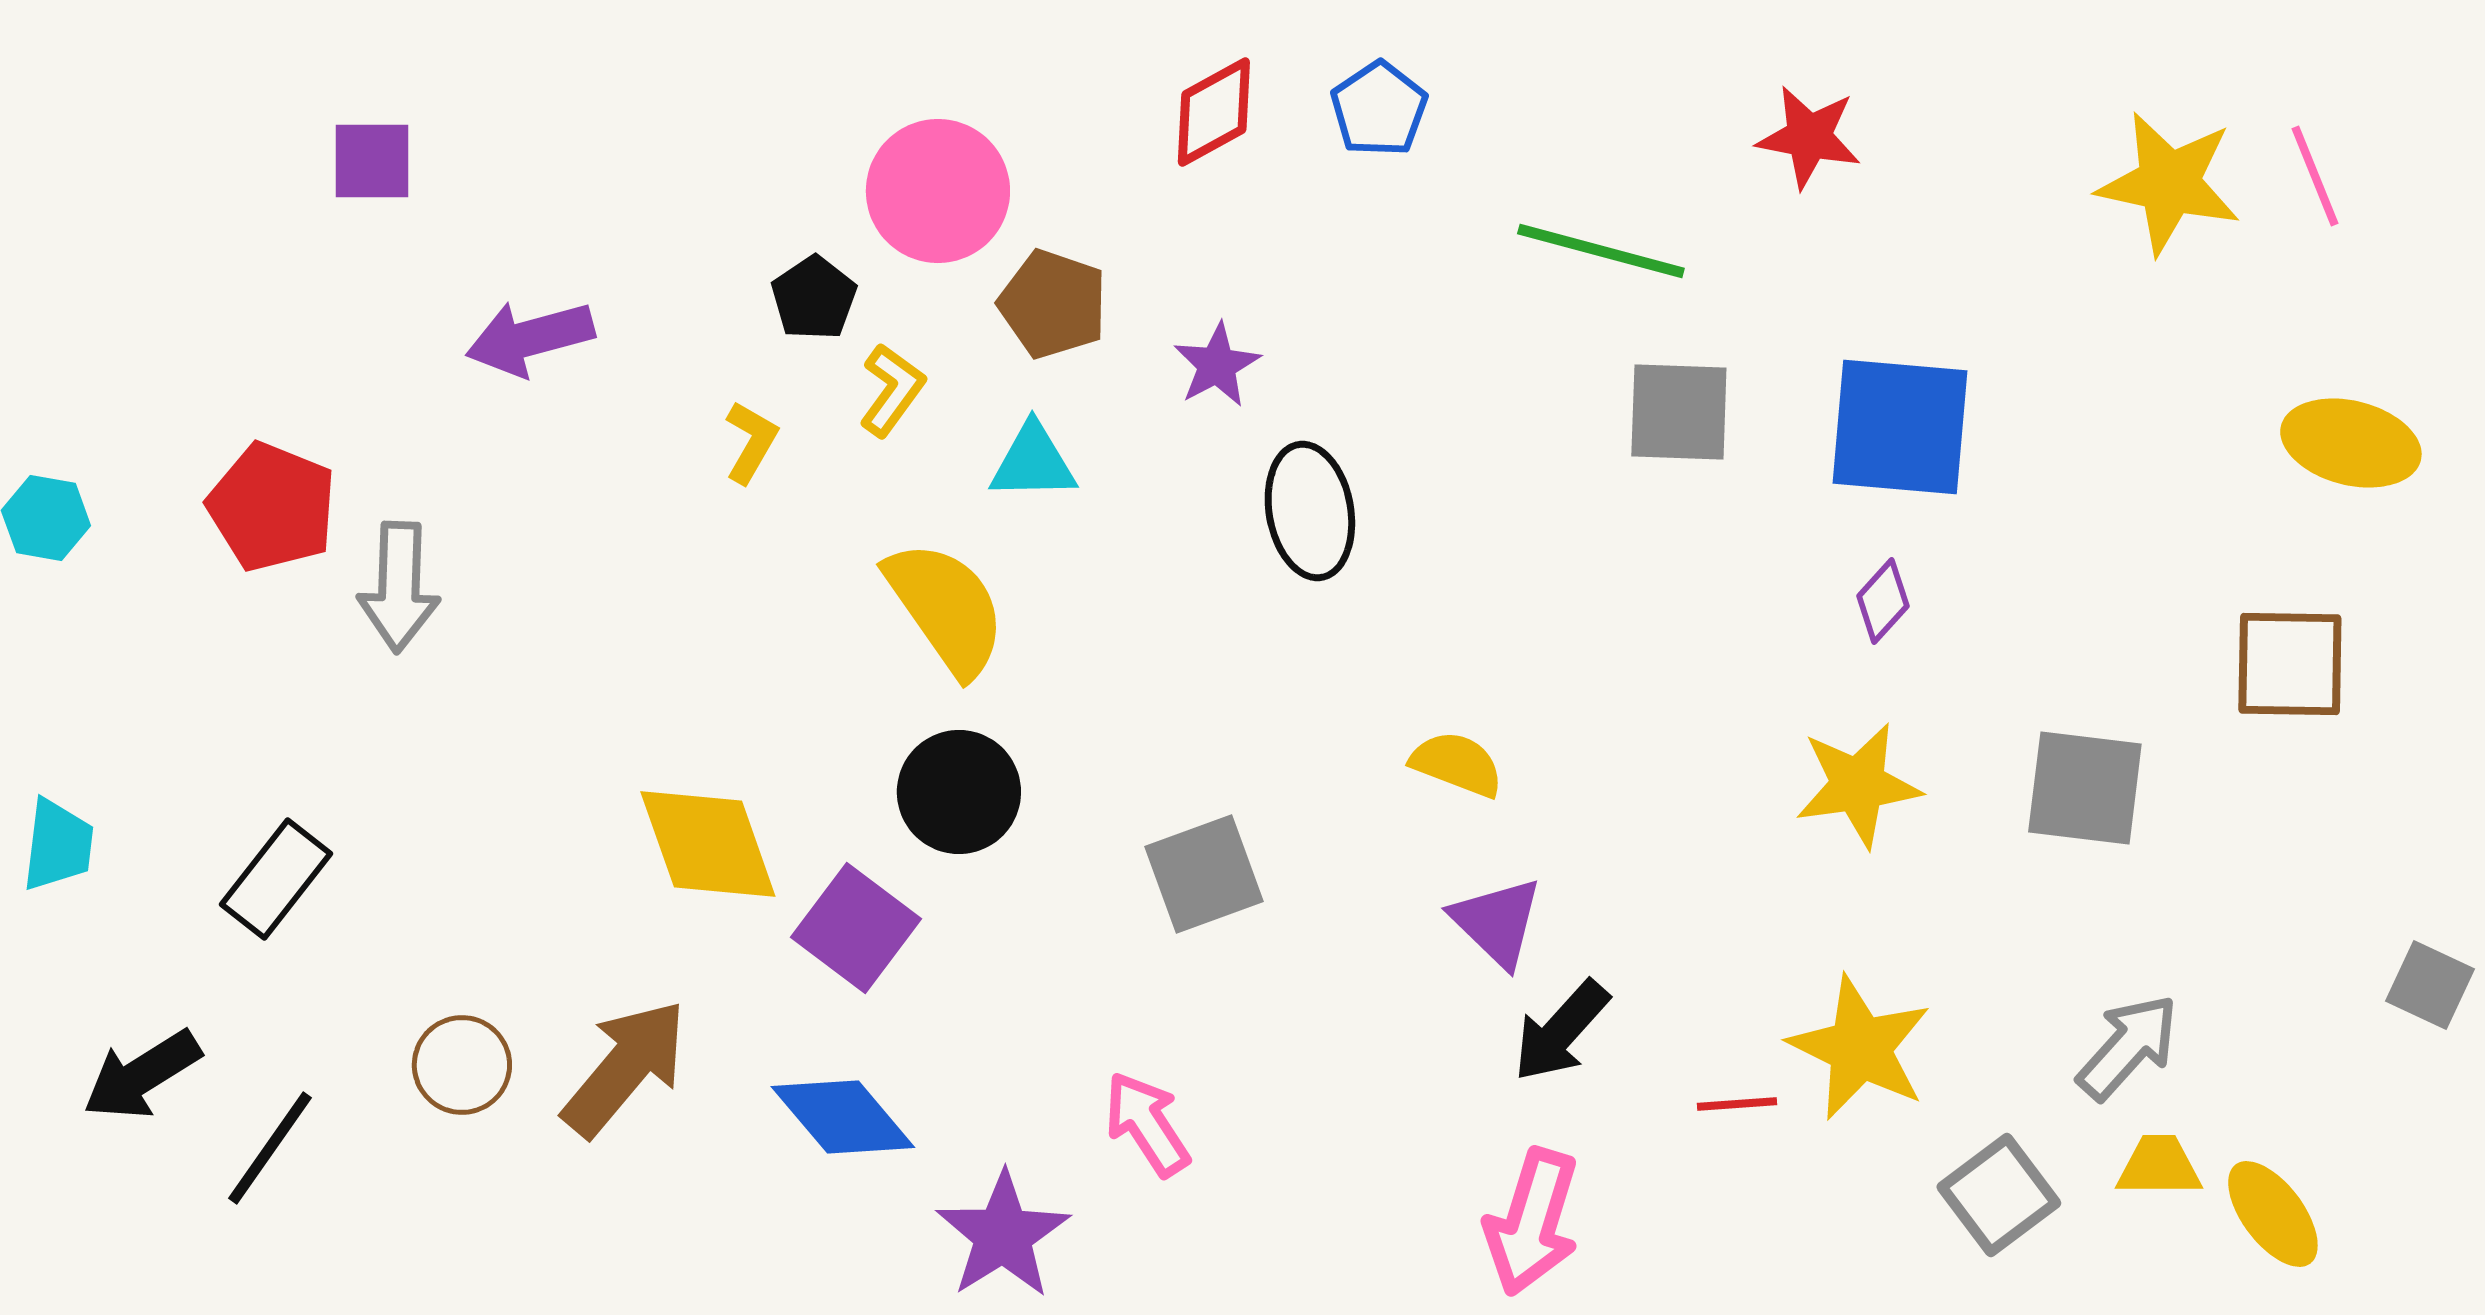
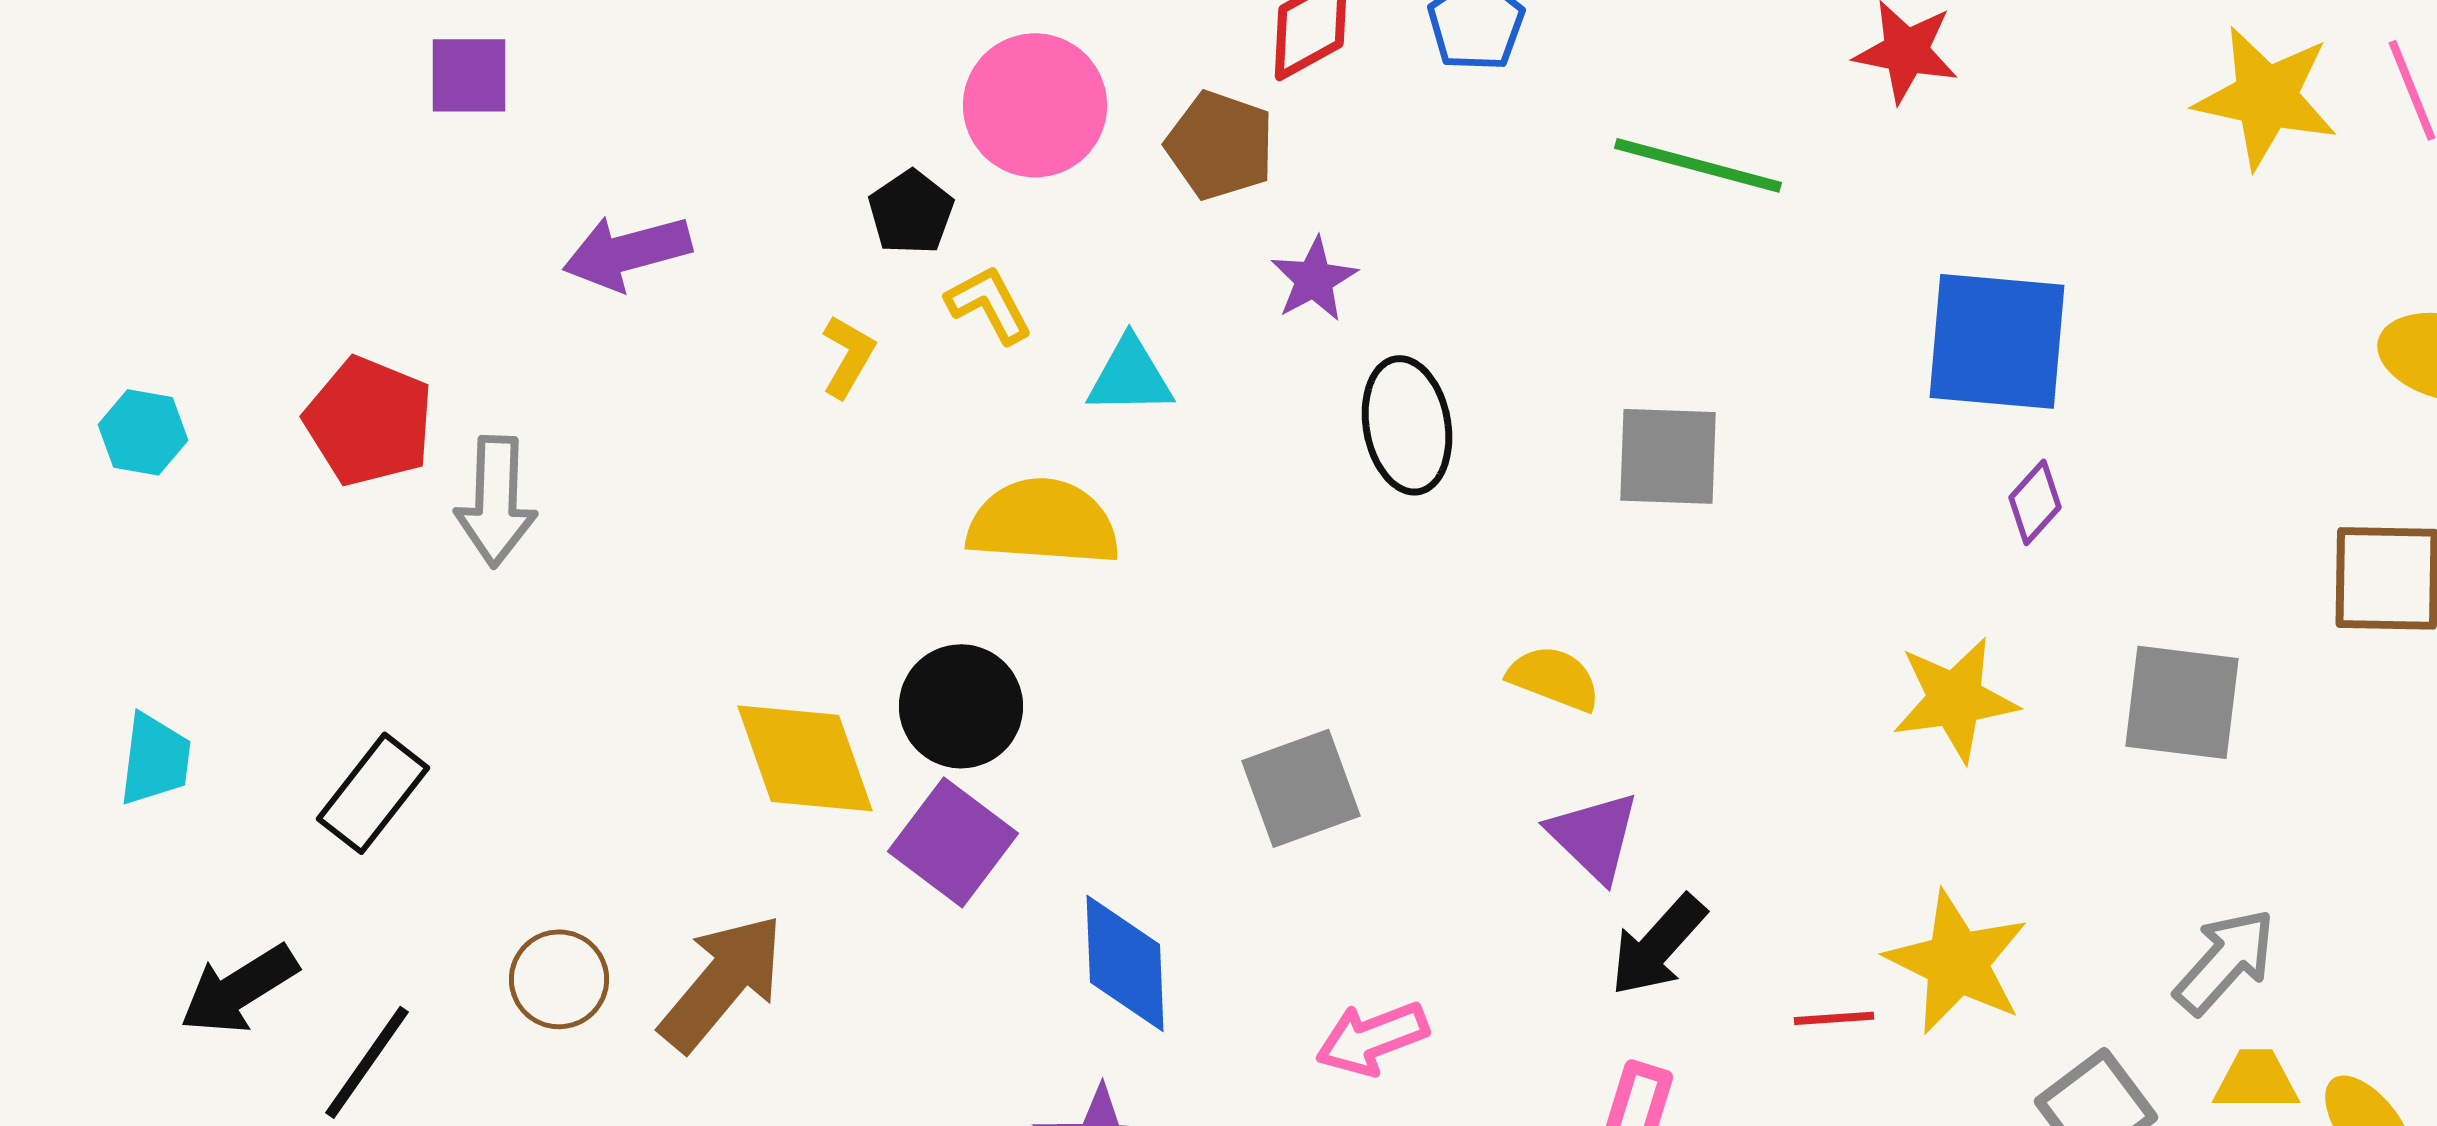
brown pentagon: (1053, 304) -> (1220, 145), moved
yellow L-shape: (892, 390) -> (989, 304), turned -64
gray square: (1679, 412) -> (1668, 456), moved
purple diamond: (1883, 601) -> (2035, 502), moved
yellow semicircle: (946, 608) -> (1043, 522), turned -51
black circle: (959, 792) -> (961, 706), moved
blue diamond: (843, 1117) -> (1125, 963), moved, turned 38
pink arrow: (1147, 1124) -> (1372, 1038), moved, turned -78

